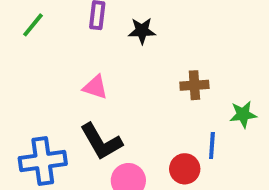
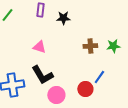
green star: (243, 114) -> (113, 46), moved
blue line: (212, 146) -> (99, 77), turned 32

